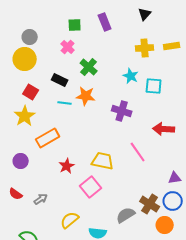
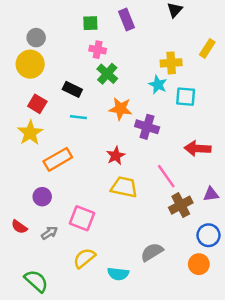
yellow rectangle: (172, 46) -> (207, 48), turned -49
pink cross: (68, 47) -> (98, 50), moved, turned -32
yellow cross: (145, 48) -> (171, 63), moved
orange star: (86, 96) -> (121, 109), moved
purple circle: (21, 161) -> (42, 197), moved
red star: (67, 166) -> (116, 156), moved
purple triangle: (175, 178) -> (211, 194), moved
pink square: (91, 187) -> (82, 218), moved, turned -30
brown cross: (150, 204) -> (181, 205), moved, turned 30

